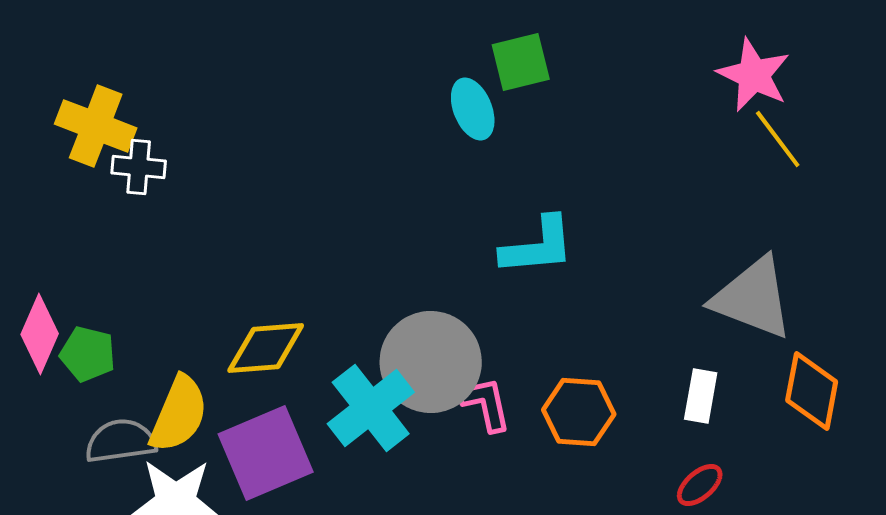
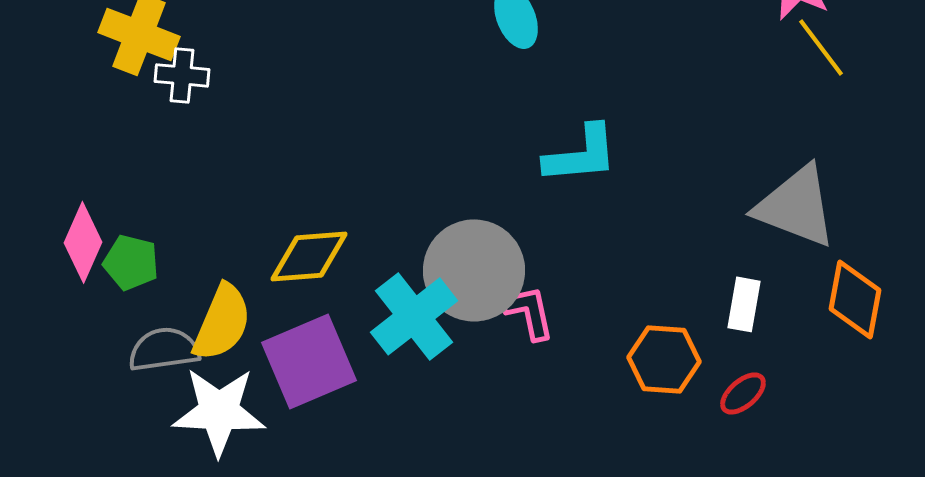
orange hexagon: (579, 412) -> (664, 359), moved

